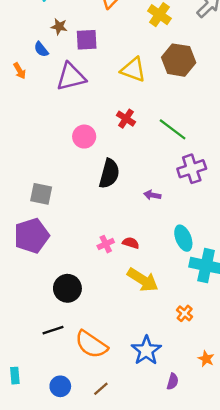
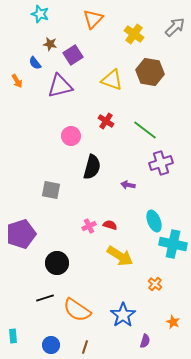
purple square: (87, 40) -> (73, 55), turned -30
gray square: (41, 194) -> (51, 190), moved
purple pentagon: (32, 236) -> (21, 234), moved
brown line: (101, 389) -> (85, 347), turned -32

